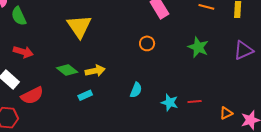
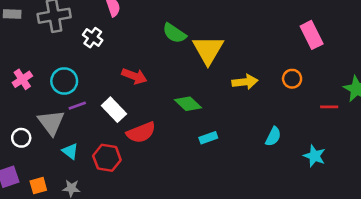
green semicircle: (19, 16) -> (174, 33), moved, turned -36
yellow arrow: (95, 71) -> (245, 82), moved
red line: (195, 101) -> (329, 107), moved

